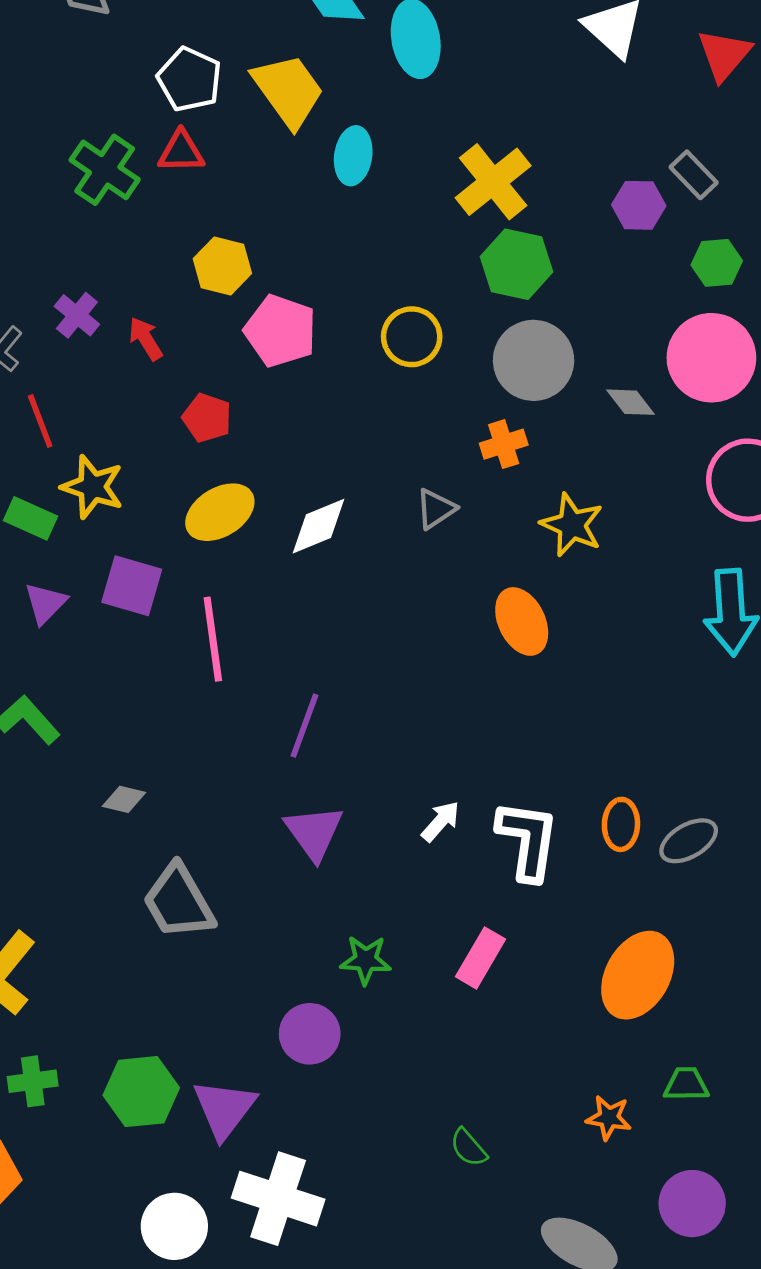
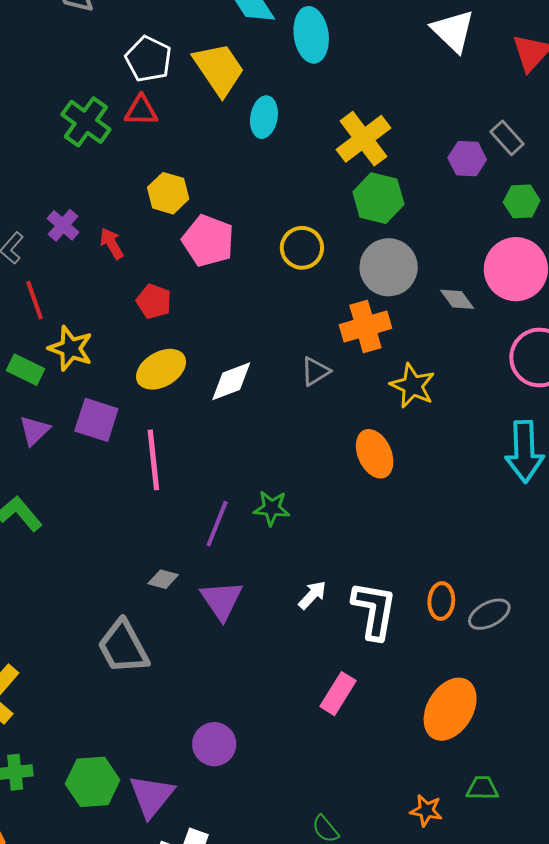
orange cross: (504, 444) -> (365, 327), size x1.5
gray diamond: (124, 799) -> (163, 579), moved
green star: (366, 960) -> (272, 508), moved

